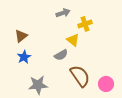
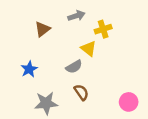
brown triangle: (21, 36) -> (42, 29), moved
brown semicircle: (80, 76) -> (81, 92), moved, size x0.6

